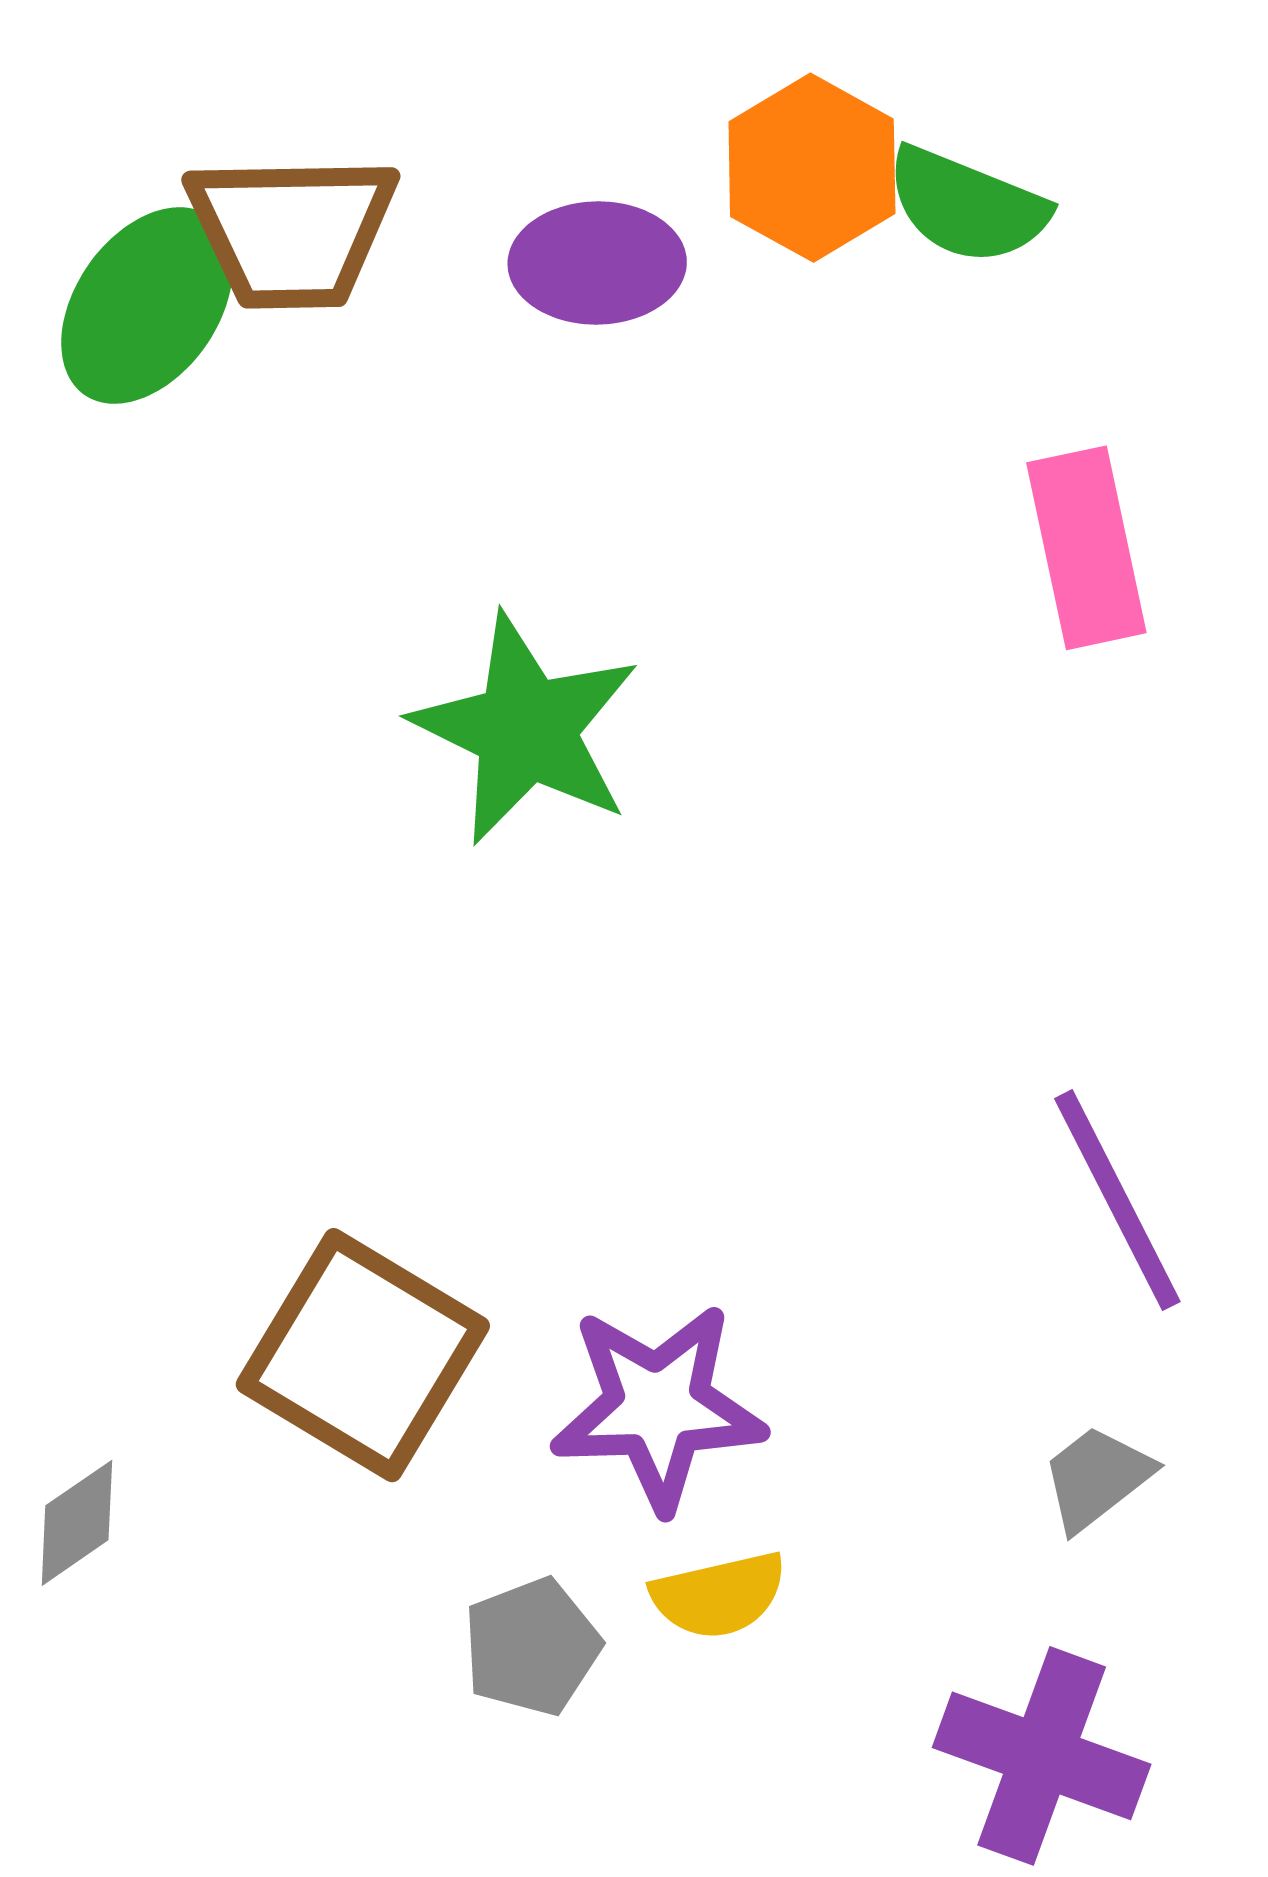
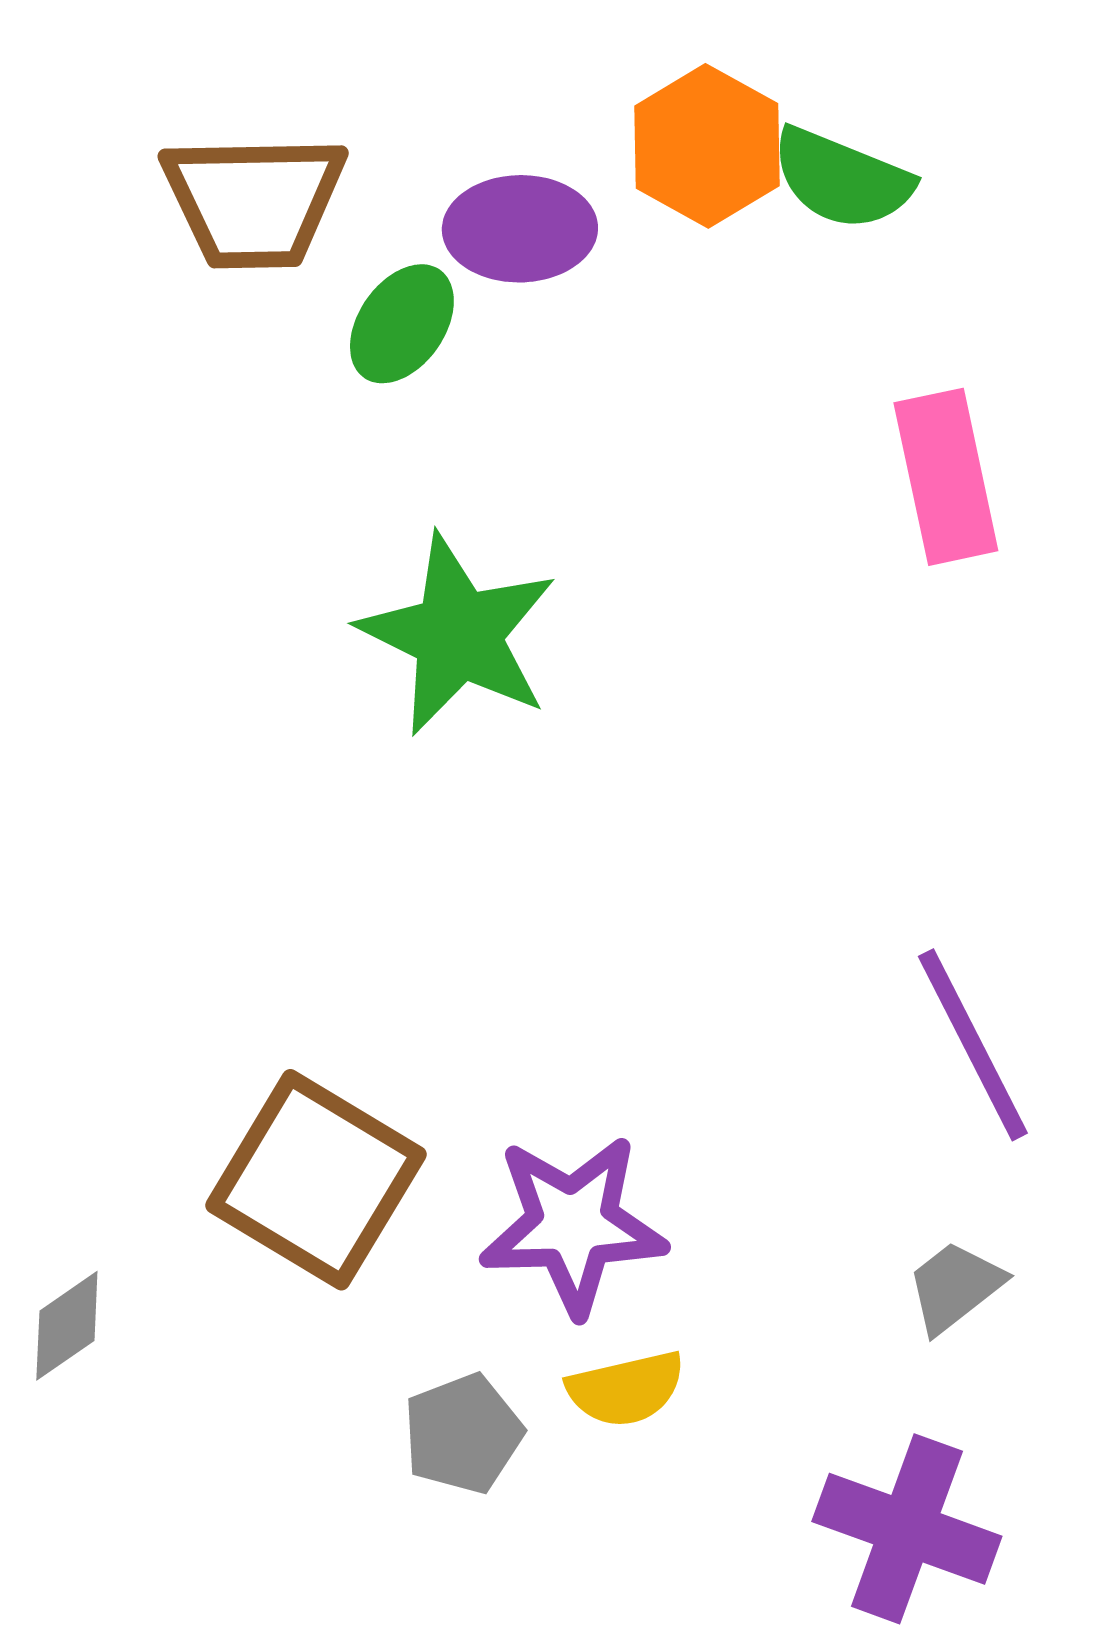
green ellipse: (147, 305) -> (402, 324), moved, size x0.7

